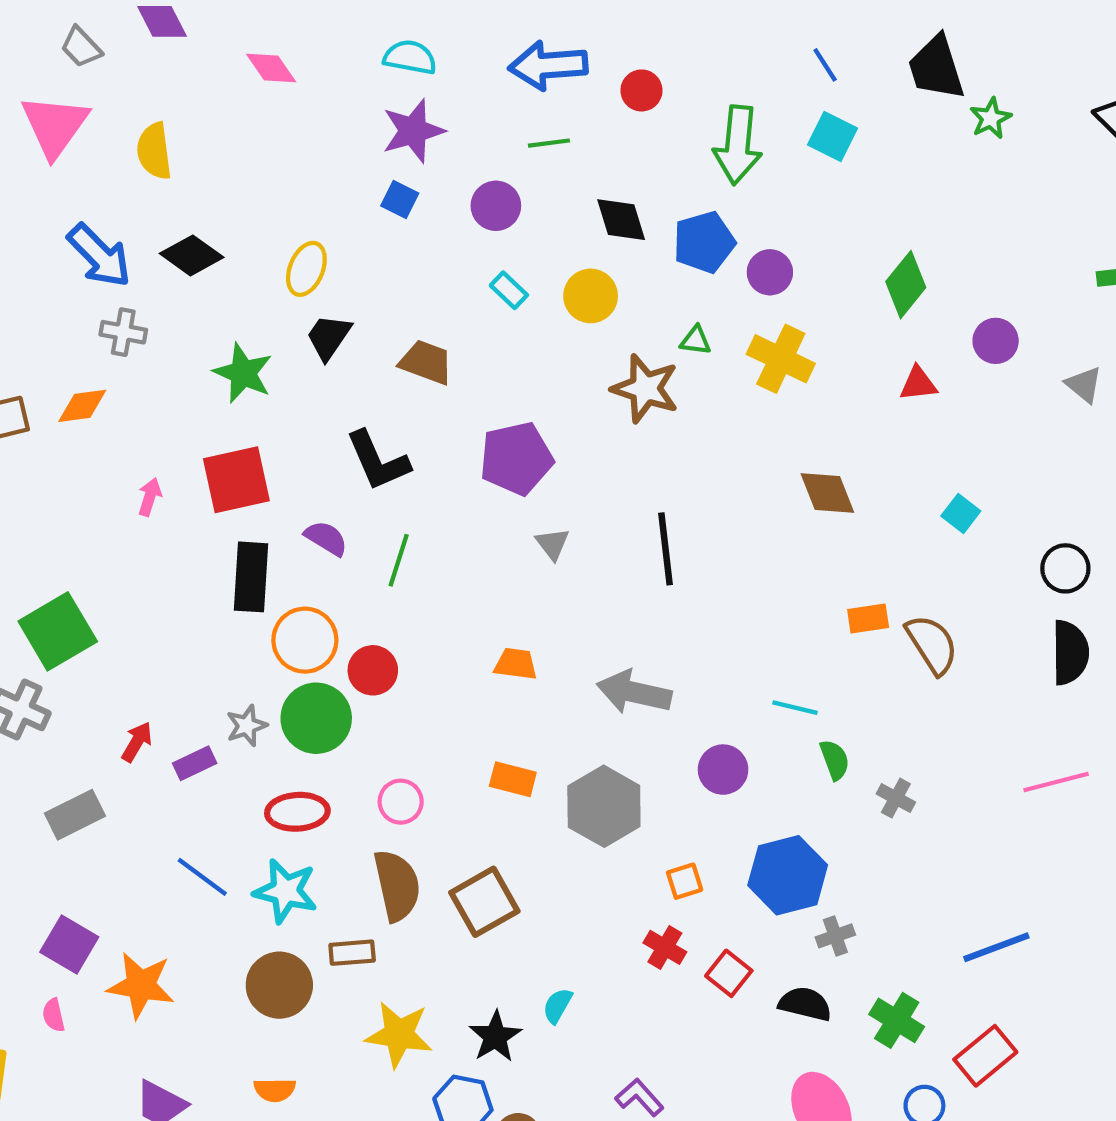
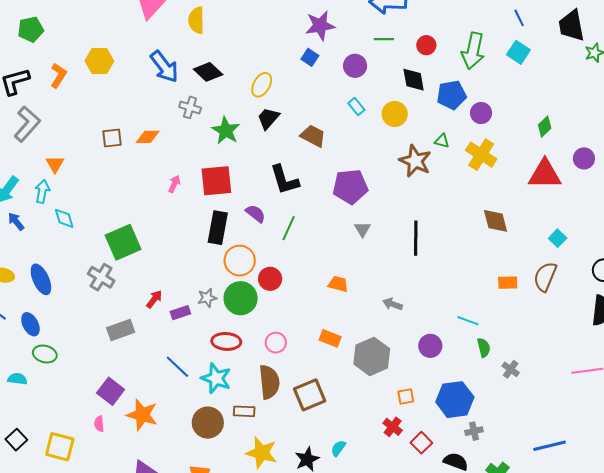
red circle: (641, 90) -> (426, 45), moved
green diamond: (906, 285) -> (545, 127), size x0.7
gray cross: (123, 332) -> (190, 107), moved
red triangle: (918, 384) -> (545, 174), size x1.8
brown semicircle: (932, 644) -> (545, 277), moved, turned -132
gray arrow: (634, 692) -> (393, 304), size x0.6

